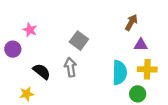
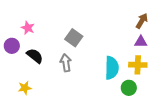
brown arrow: (131, 22) -> (142, 21), moved
purple triangle: (141, 45) -> (141, 42), moved
black semicircle: (42, 71) -> (35, 56), moved

